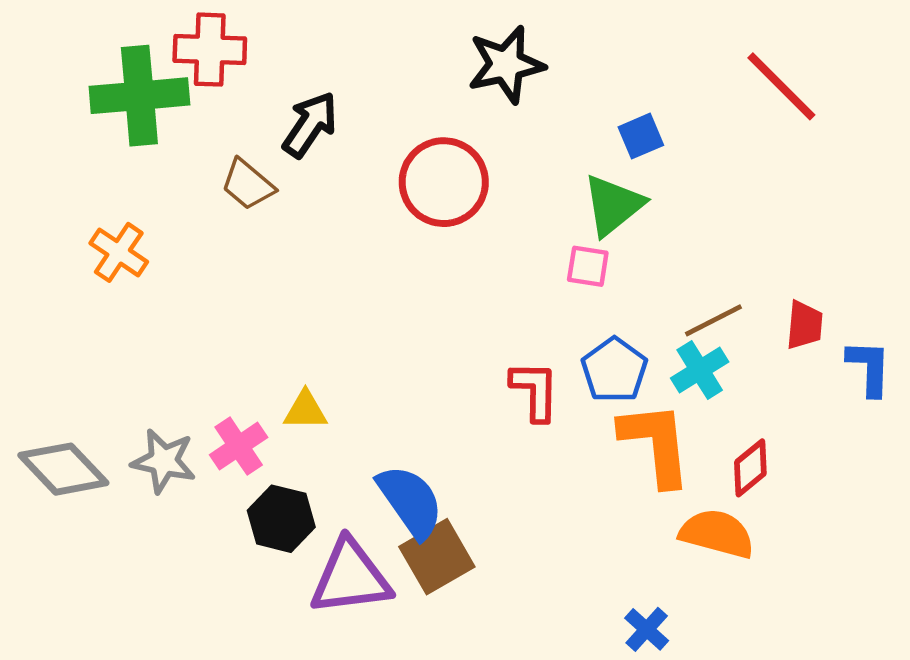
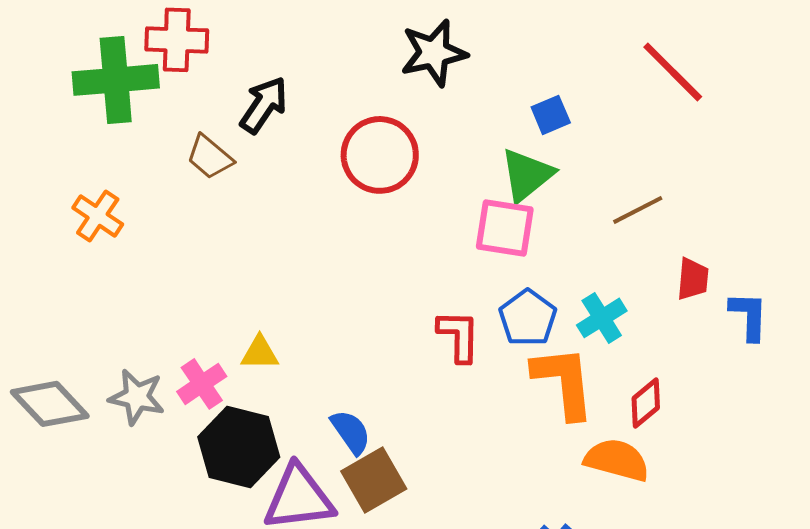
pink square: (588, 266) -> (505, 228), size x1.6
brown line: (713, 320) -> (638, 210), moved
blue semicircle: (410, 501) -> (351, 432), size x0.7
black hexagon: (281, 519) -> (239, 447), size x1.4

